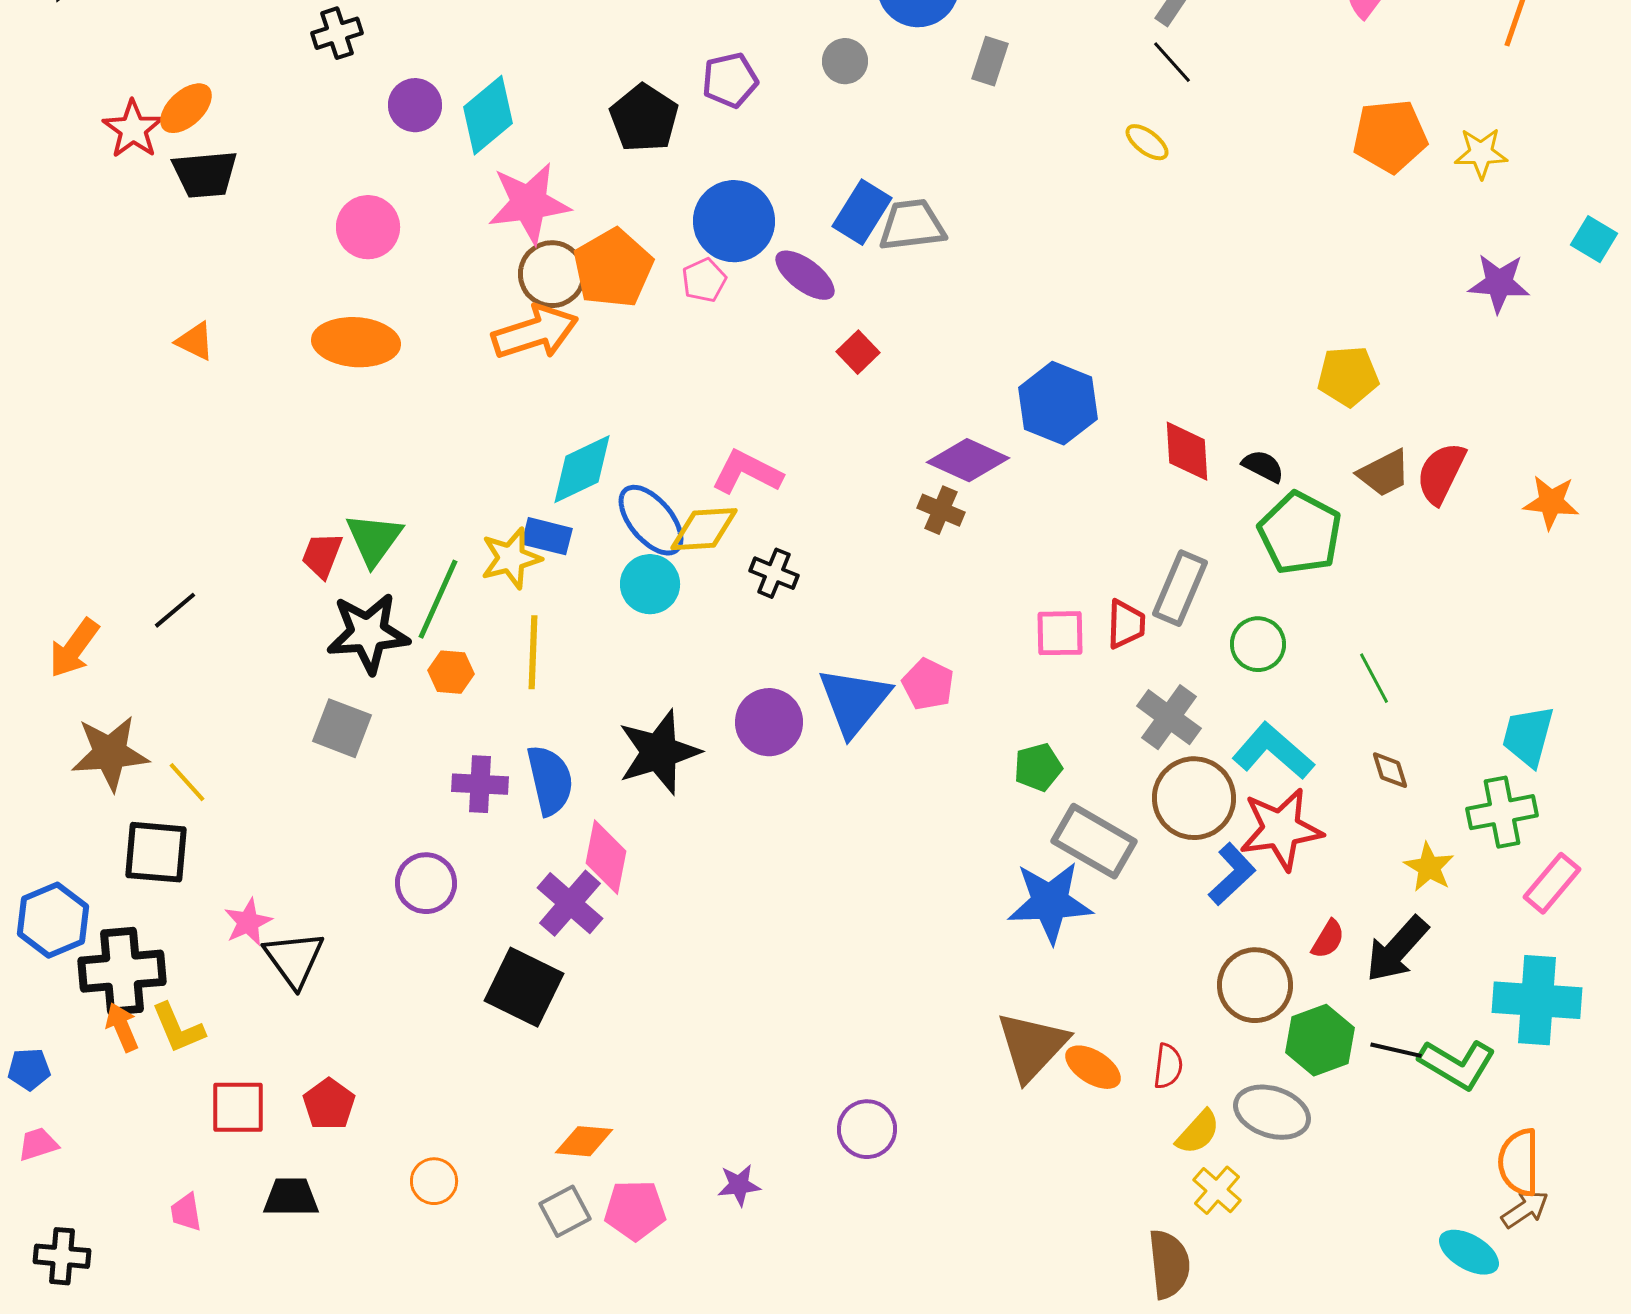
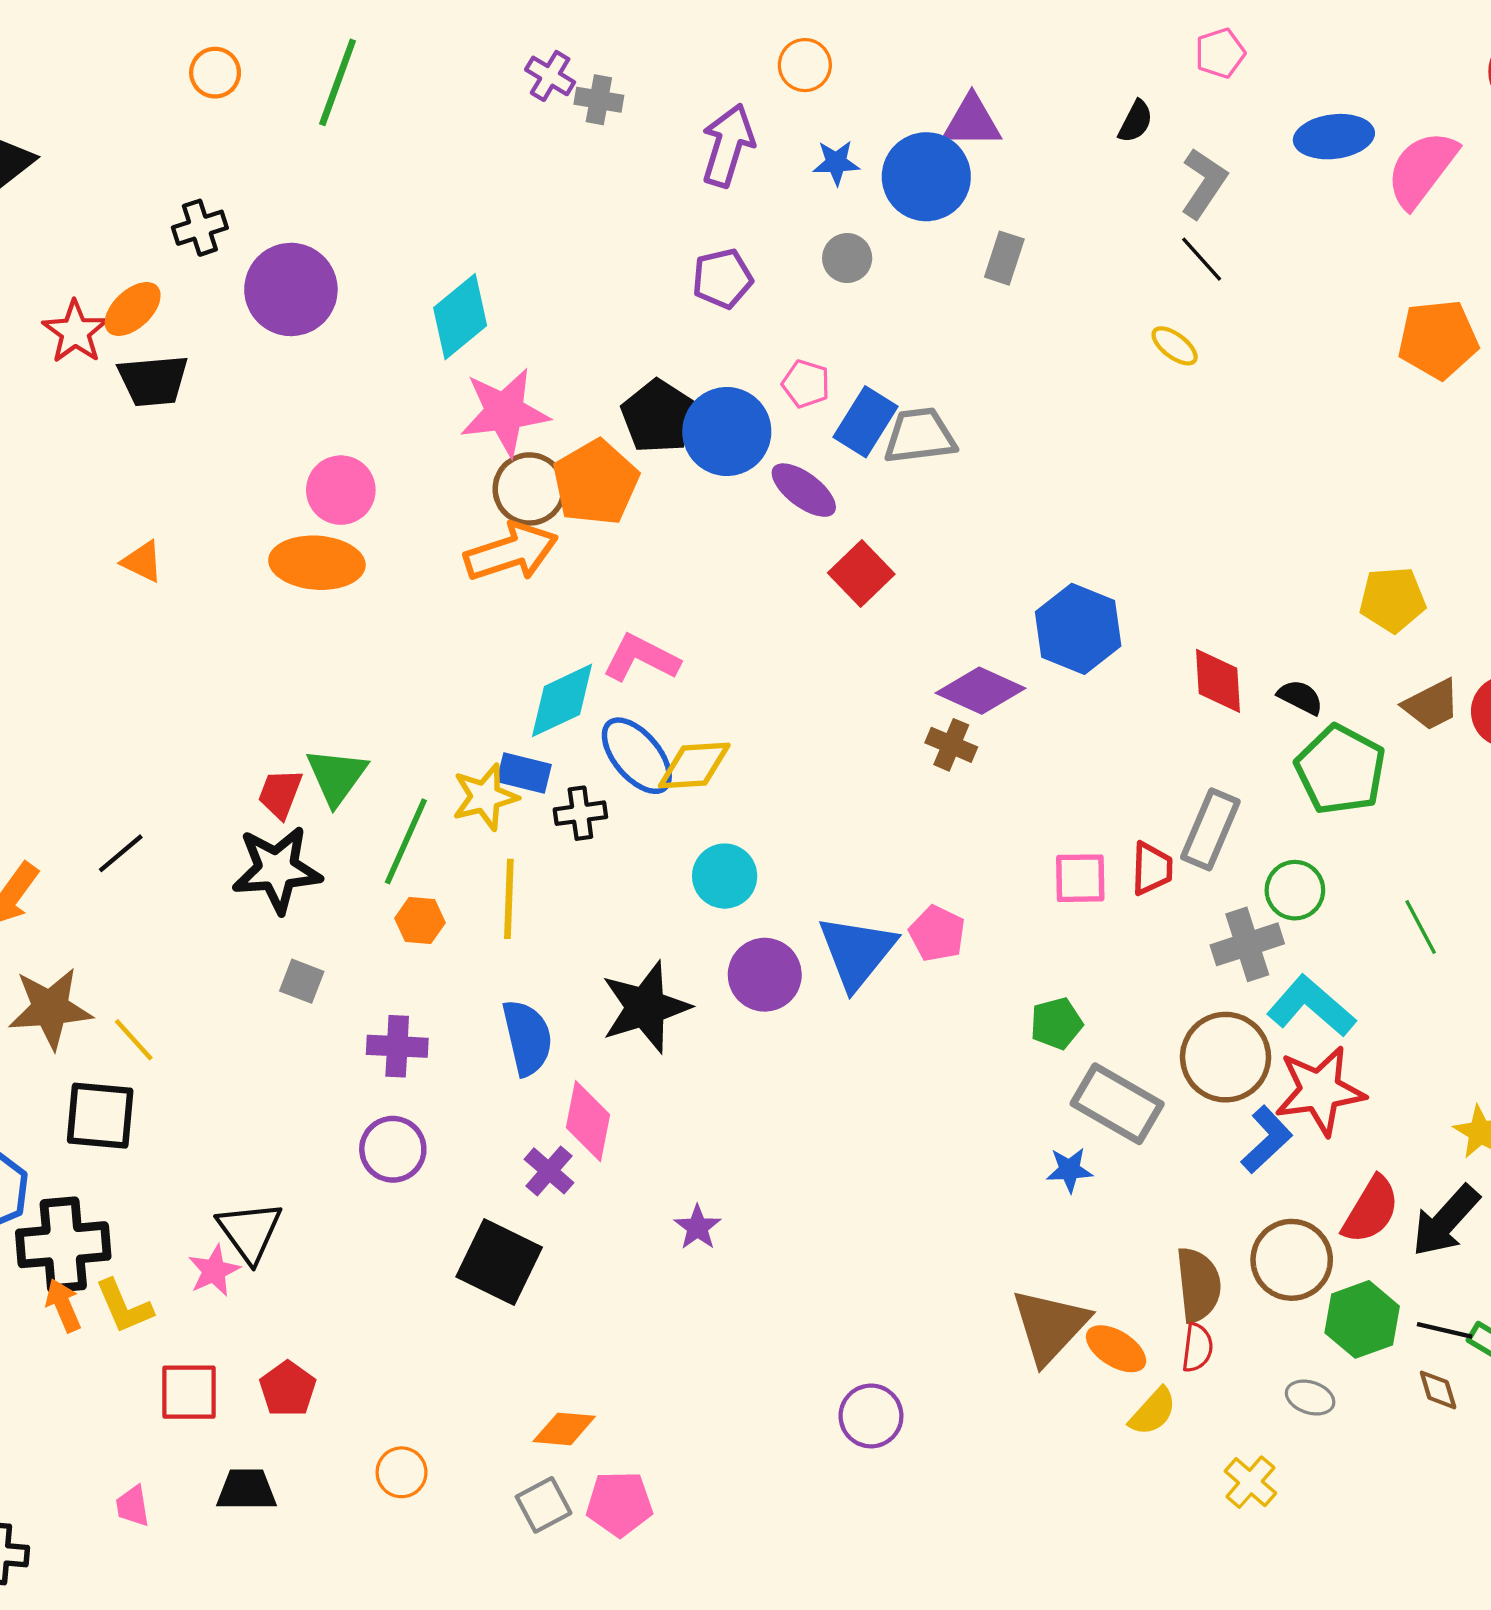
black cross: (337, 33) -> (200, 228), moved
purple circle: (415, 105) -> (291, 289), moved, size x1.6
black pentagon: (644, 118) -> (658, 416), moved
pink circle: (368, 227) -> (341, 490), moved
pink pentagon: (704, 280) -> (806, 384), moved, turned -30
red square: (858, 352) -> (861, 574), size x1.4
pink L-shape: (747, 472) -> (641, 658), moved
black cross: (774, 573) -> (580, 813), moved, turned -30
cyan circle: (650, 584) -> (725, 876), moved
black star: (368, 633) -> (277, 870), moved
gray cross: (1169, 717) -> (1247, 944), moved, turned 36
gray square: (342, 728) -> (302, 981), size x0.7
brown diamond: (1390, 770) -> (1438, 1390), moved
purple cross: (480, 784) -> (397, 1046), moved
blue star: (1050, 902) -> (1069, 1170), size x0.5
purple cross: (570, 903) -> (549, 1171), size x0.7
pink star: (248, 922) -> (214, 1271), moved
red semicircle: (1328, 939) -> (1371, 1210), size x1.6
gray ellipse: (1272, 1112) -> (1310, 1398), size x0.6
yellow semicircle: (1198, 1132) -> (1153, 1412), moved
purple star: (739, 1185) -> (698, 1227), moved, turned -30
brown semicircle: (1169, 1264) -> (1198, 1285), moved

